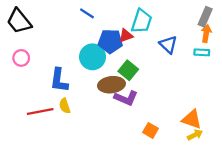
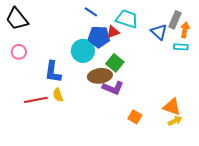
blue line: (87, 13) -> (91, 12), moved
gray rectangle: (205, 17) -> (175, 20), moved
cyan trapezoid: (142, 21) -> (127, 19), turned -90
blue triangle: (168, 45) -> (159, 32), moved

